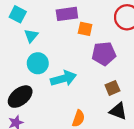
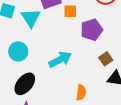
cyan triangle: (31, 36) -> (31, 18), moved, size x1.5
cyan circle: (38, 63) -> (18, 51), moved

